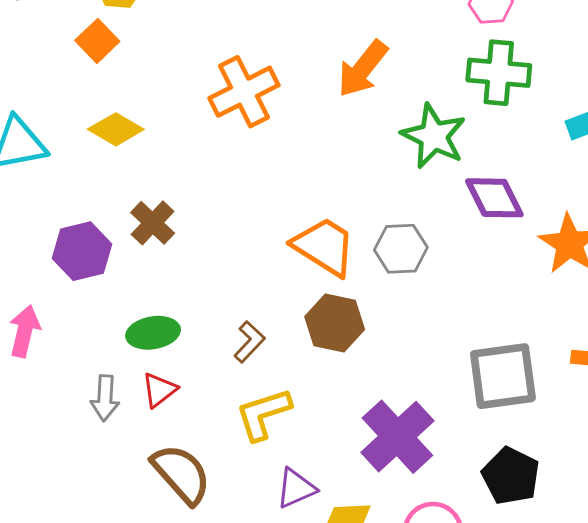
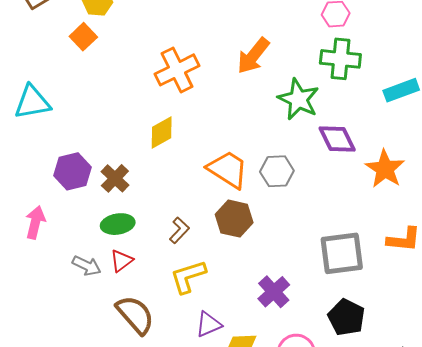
yellow diamond: (116, 129) -> (162, 133), moved, turned -60
brown cross: (153, 223) -> (115, 178), moved
gray arrow: (105, 398) -> (87, 266), turned -68
purple cross: (397, 437) -> (274, 292), size x0.7

